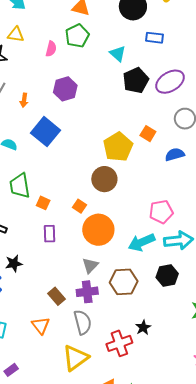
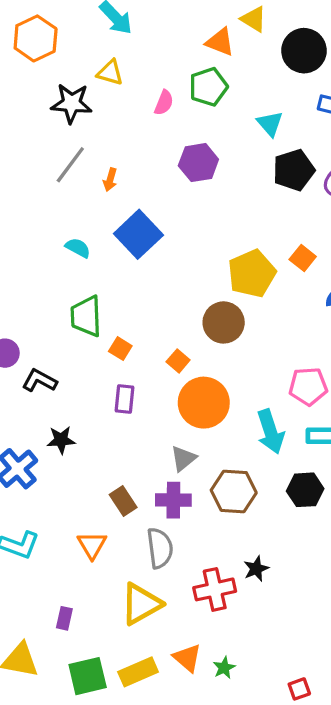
purple hexagon: (65, 89) -> (198, 163), moved
cyan arrow: (142, 242) -> (270, 432), turned -92
purple rectangle: (11, 370) -> (64, 618), moved, turned -48

